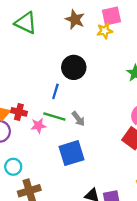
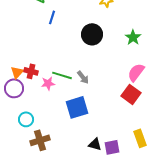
black circle: (74, 67) -> (92, 34), moved
blue line: (55, 91) -> (52, 17), moved

